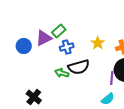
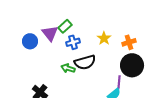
purple triangle: (44, 38) -> (50, 33), turned -42
purple line: (112, 78) -> (119, 82), moved

